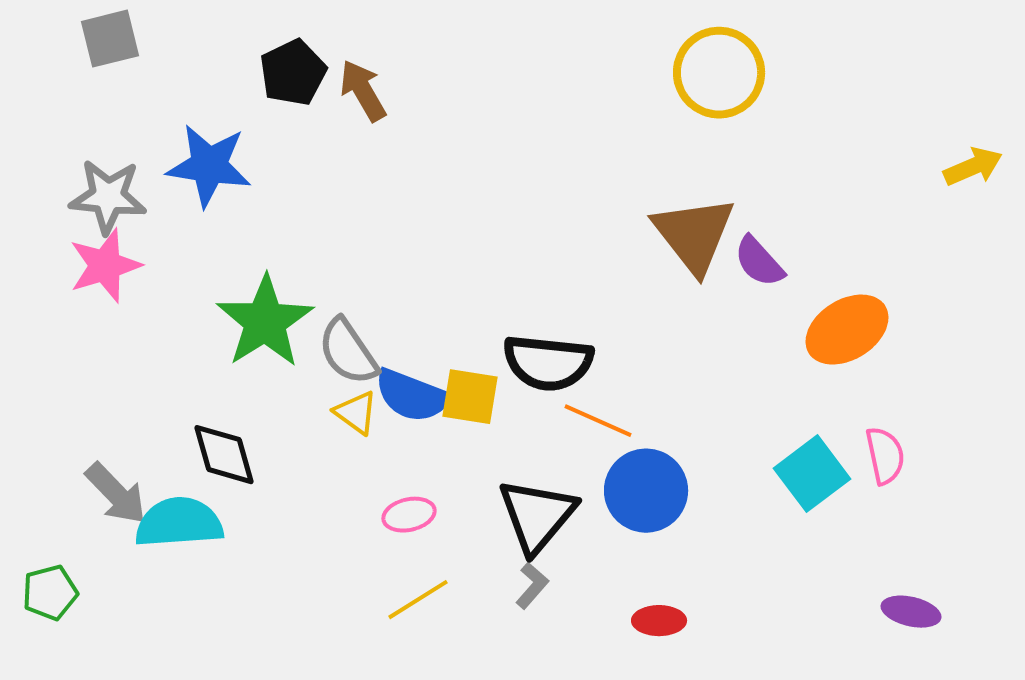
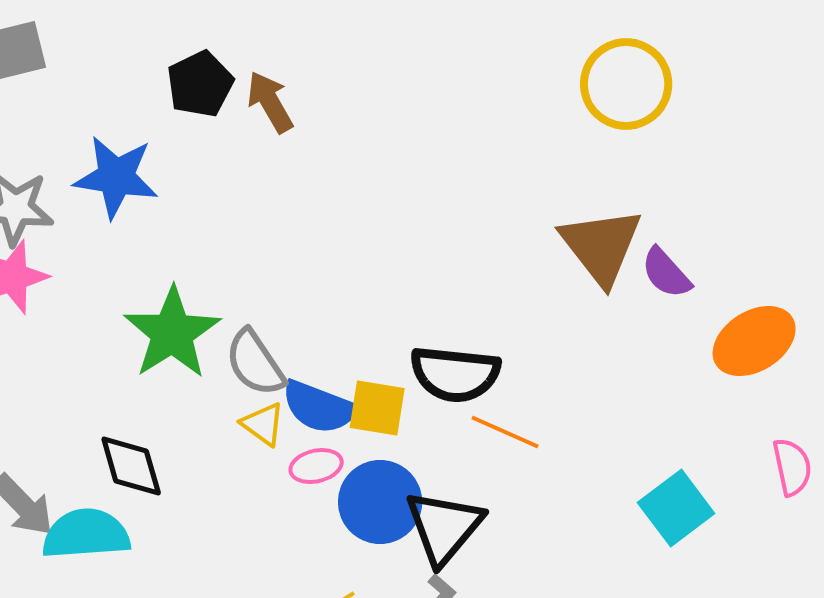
cyan square: (812, 474) -> (676, 508), moved
blue circle: (646, 491) -> (380, 502), moved
pink ellipse: (409, 515) -> (316, 466), moved

